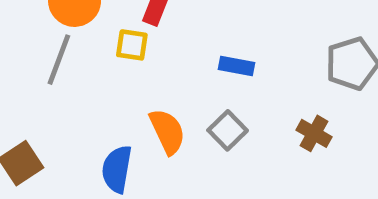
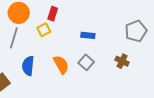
yellow square: (132, 45) -> (44, 30), turned -32
blue semicircle: (117, 169) -> (28, 66), moved

